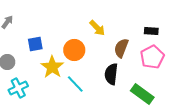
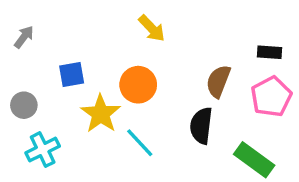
yellow arrow: (97, 28) -> (152, 28), moved

